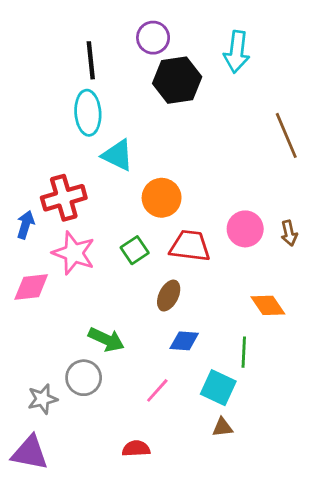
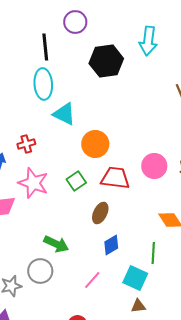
purple circle: (153, 38) -> (75, 22), moved
red cross: (64, 198) -> (26, 144), size x0.6
blue diamond: (184, 341) -> (111, 245), turned -35

